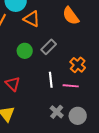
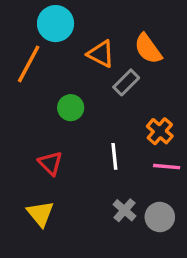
orange triangle: (32, 19) -> (101, 54), moved
gray rectangle: (49, 47) -> (126, 82), moved
pink line: (71, 86) -> (167, 167), moved

